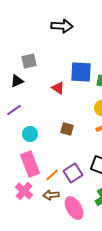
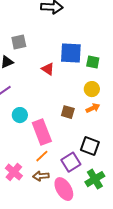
brown square: (67, 129) -> (68, 112), moved
pink rectangle: (30, 164) -> (42, 132), moved
purple square: (73, 173) -> (71, 162), moved

